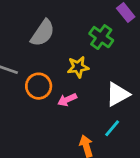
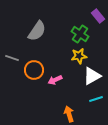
yellow star: (78, 67) -> (79, 56), moved
cyan line: (112, 128) -> (96, 99), moved, turned 32

